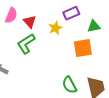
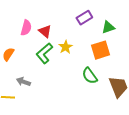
yellow star: (55, 28) -> (66, 47), moved
green semicircle: (69, 85) -> (90, 76), moved

